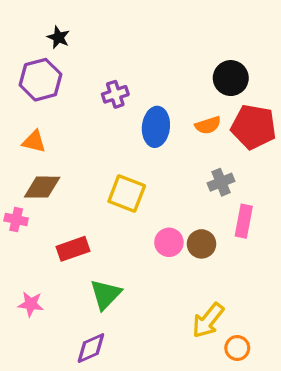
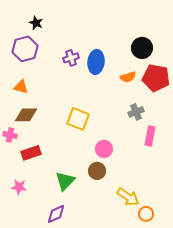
blue ellipse: (156, 127) -> (96, 62), moved
brown circle: (201, 244) -> (97, 171), moved
red rectangle: (73, 249) -> (31, 153), moved
yellow arrow: (208, 320) -> (128, 197), turned -95

